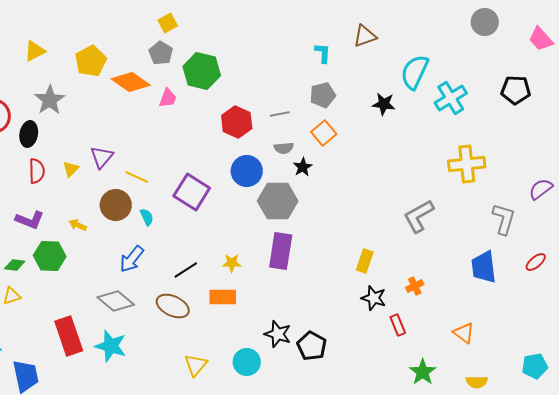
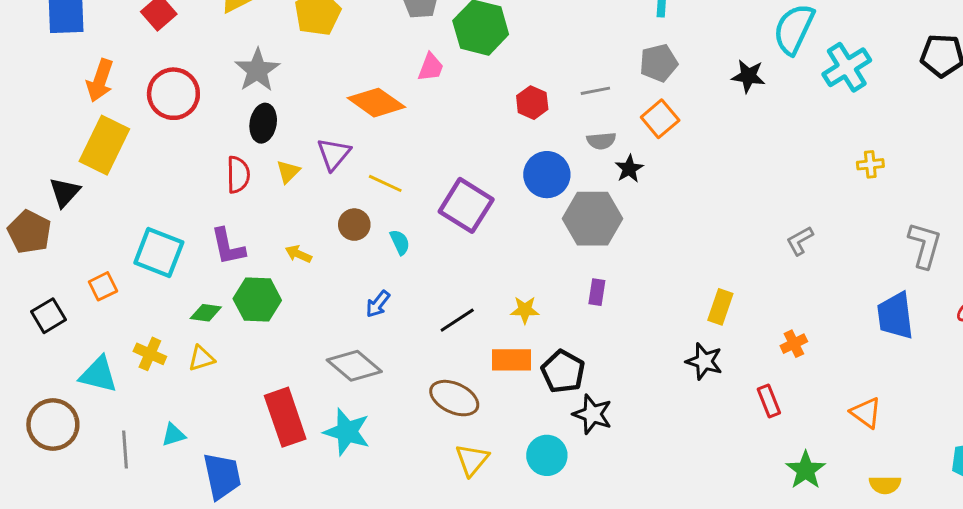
orange diamond: (131, 82) -> (376, 103), moved
red hexagon: (237, 122) -> (532, 103), size x0.7
black ellipse: (29, 134) -> (263, 123), moved
yellow cross: (467, 164) -> (870, 164), size x0.5
brown circle: (116, 205) -> (354, 225), size x0.7
gray L-shape: (419, 216) -> (800, 241), size x0.6
purple L-shape: (30, 220) -> (228, 247), turned 56
purple rectangle: (281, 251) -> (597, 292), size x0.5
blue arrow: (132, 259) -> (378, 304), size x0.7
black star: (374, 298) -> (704, 361), moved
brown ellipse: (173, 306) -> (454, 398), moved
black pentagon: (312, 346) -> (563, 372), moved

